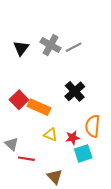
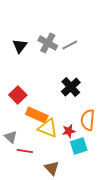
orange rectangle: (39, 107) -> (37, 115), moved
yellow triangle: (51, 134) -> (48, 128), size x1.5

